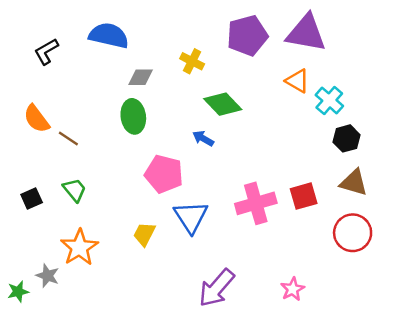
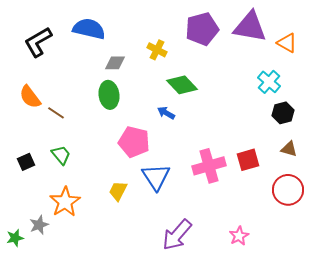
black L-shape: (46, 51) -> (38, 42), size x1.4
orange triangle: (297, 81) -> (287, 43), moved
brown triangle: (354, 183) -> (289, 149), size x0.7
gray star: (48, 276) -> (39, 225), turned 30

